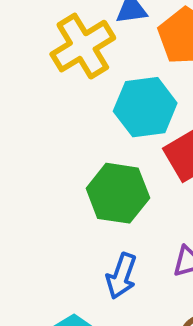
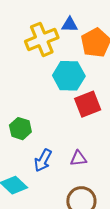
green hexagon: (118, 193) -> (20, 129), moved, size x0.7

